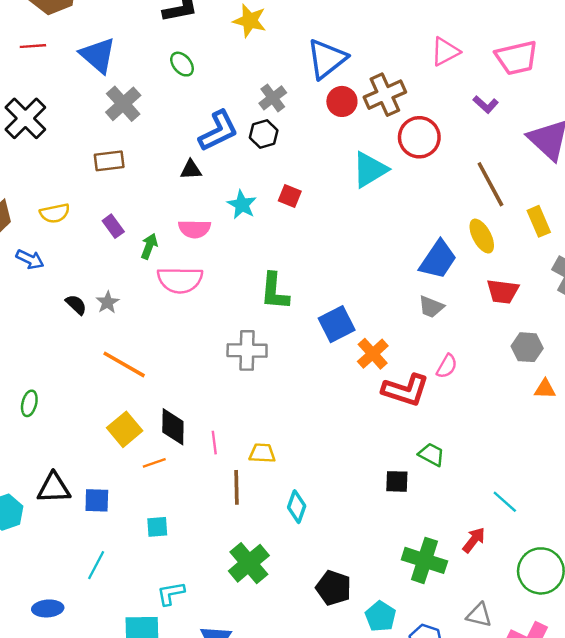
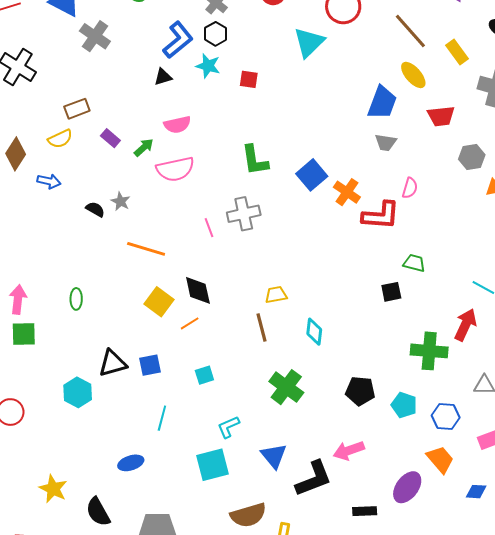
brown rectangle: (109, 161) -> (77, 109), moved
cyan star: (242, 205) -> (208, 66), moved
green arrow: (149, 246) -> (144, 147), turned 40
pink line: (214, 443) -> (209, 228), moved
red arrow: (474, 540) -> (465, 325), size x1.4

